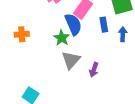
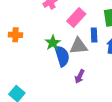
blue semicircle: (73, 24) -> (62, 56), moved
gray triangle: (71, 60) -> (79, 46), moved, turned 36

